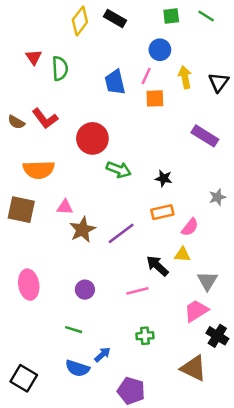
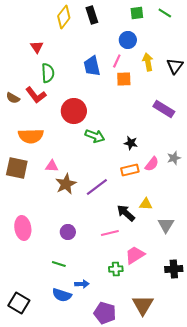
black rectangle: (115, 18) -> (92, 15), turned 42
red triangle: (34, 57) -> (37, 47), moved
green semicircle: (60, 68) -> (48, 73), moved
pink semicircle: (190, 227) -> (152, 164), moved
pink trapezoid: (196, 311) -> (135, 255), moved
black cross: (217, 336) -> (174, 269), turned -36
blue arrow: (102, 355) -> (82, 284), turned 40
brown triangle: (194, 368) -> (143, 305), moved, turned 35

